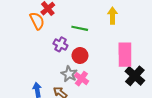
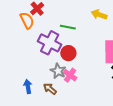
yellow arrow: (112, 16) -> (99, 15), turned -70
purple cross: (60, 44) -> (50, 43), size x1.6

